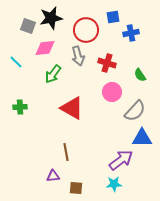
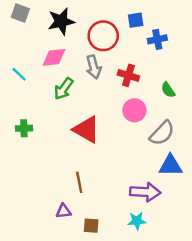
gray square: (28, 26) -> (20, 13), moved
purple arrow: (121, 160) -> (145, 192), turned 40

